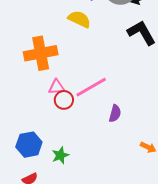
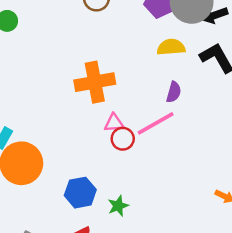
yellow semicircle: (79, 19) -> (171, 47), moved, turned -30
purple semicircle: (115, 113) -> (174, 92), moved

